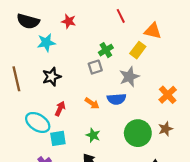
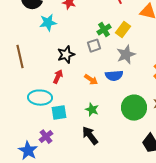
yellow rectangle: (138, 50) -> (123, 30), moved
black star: (52, 77) -> (66, 55), moved
red arrow: (60, 109) -> (58, 77), moved
cyan ellipse: (38, 122) -> (40, 98), turned -30

